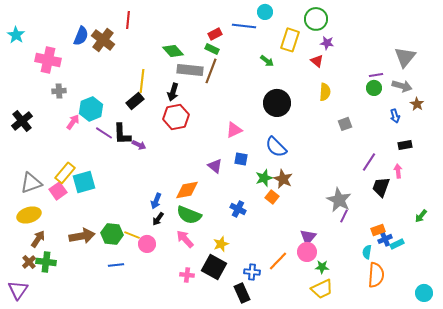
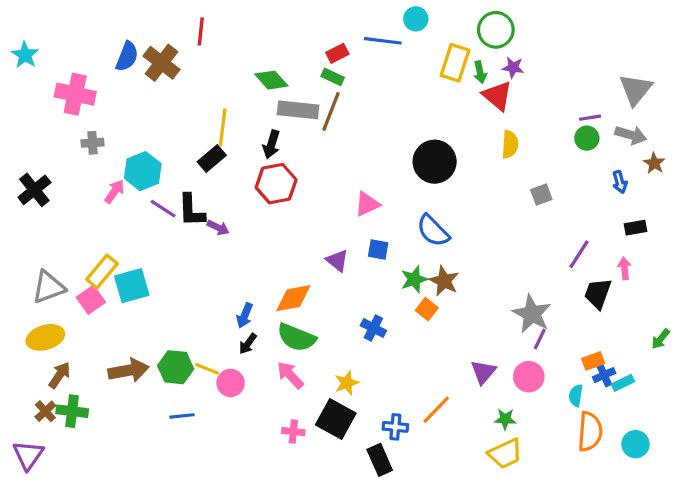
green arrow: (267, 61) -> (480, 72), moved, turned 40
red triangle: (317, 61) -> (497, 96), size x1.5
pink circle: (307, 252) -> (529, 377), moved
cyan circle: (424, 293) -> (635, 444), moved

